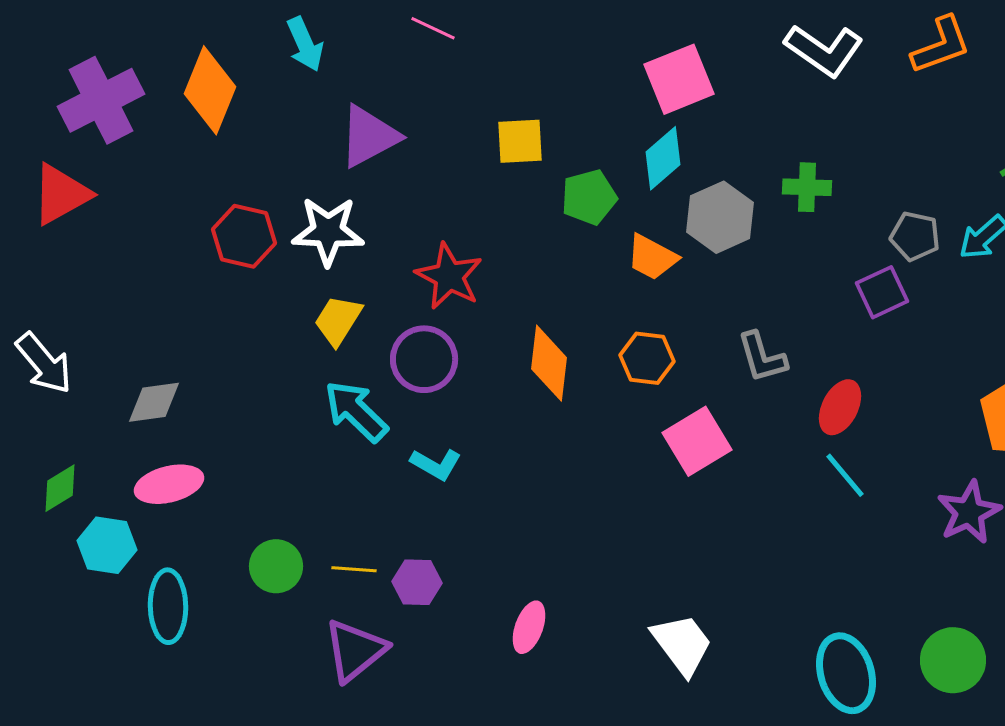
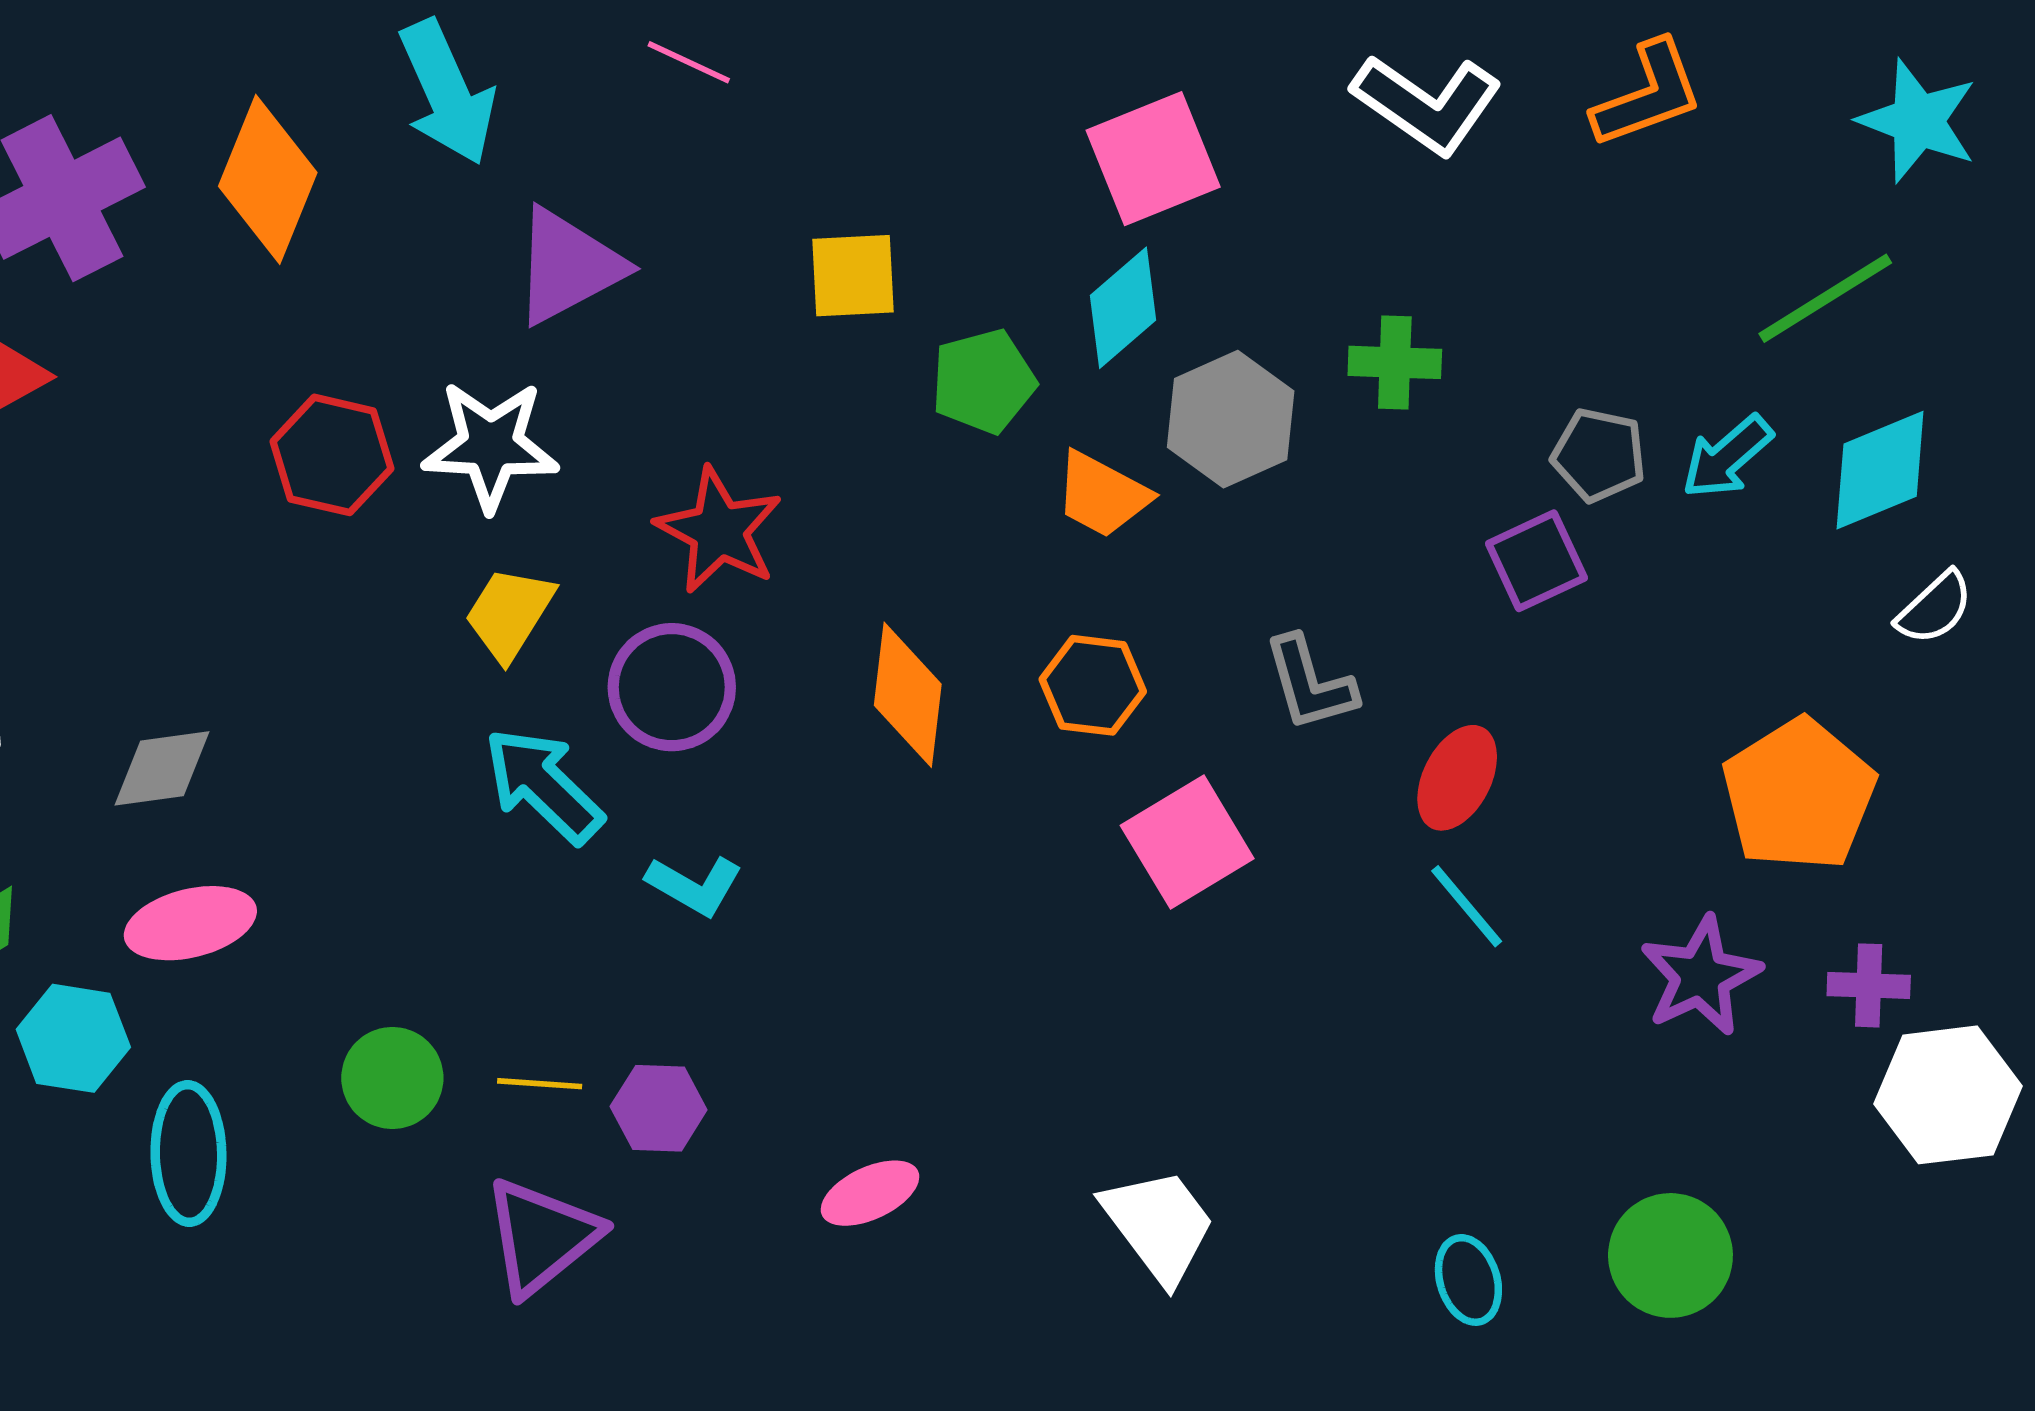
cyan arrow: (305, 44) -> (447, 92), size x1.4
pink ellipse: (529, 627) -> (870, 1193), turned 45
cyan ellipse: (846, 673) -> (1468, 1280), size x0.6

